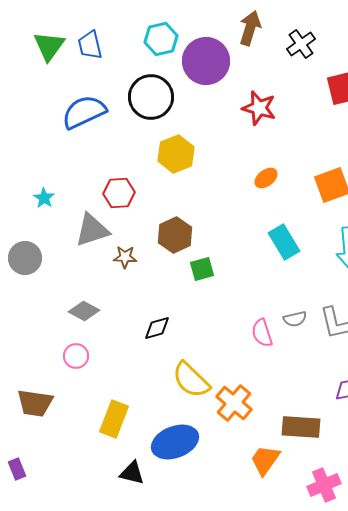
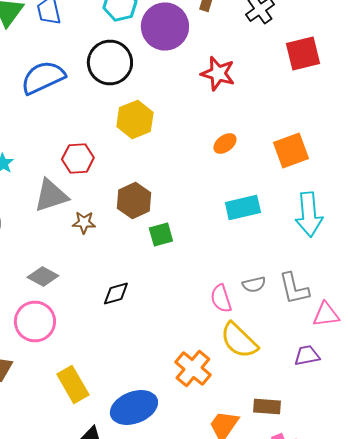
cyan rectangle: (284, 242) -> (243, 208), turned -72
pink circle: (76, 356) -> (35, 322), size x1.6
yellow semicircle: (191, 380) -> (239, 340), moved
yellow rectangle: (114, 419) -> (73, 384), turned -51
brown rectangle: (301, 427) -> (267, 406), moved, size x0.7

